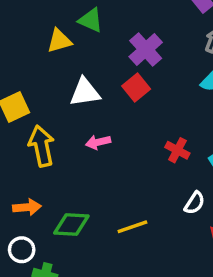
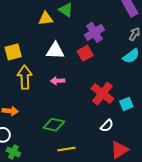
red cross: (177, 150) -> (102, 94), size x1.6
green diamond: (71, 224) -> (54, 125), moved
yellow line: (132, 227) -> (66, 149), moved

